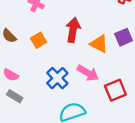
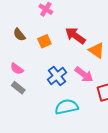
red arrow: (73, 30) -> (75, 36), turned -70

